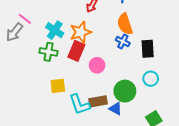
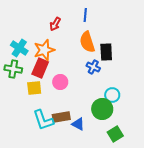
blue cross: (123, 42) -> (93, 67), moved
black rectangle: (148, 49) -> (106, 52), moved
yellow square: (58, 86) -> (34, 88), moved
green circle: (125, 91) -> (102, 109), moved

